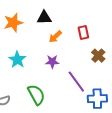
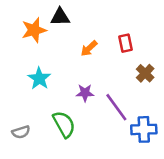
black triangle: (44, 18) -> (60, 17), moved
purple star: (52, 62) -> (85, 93), moved

